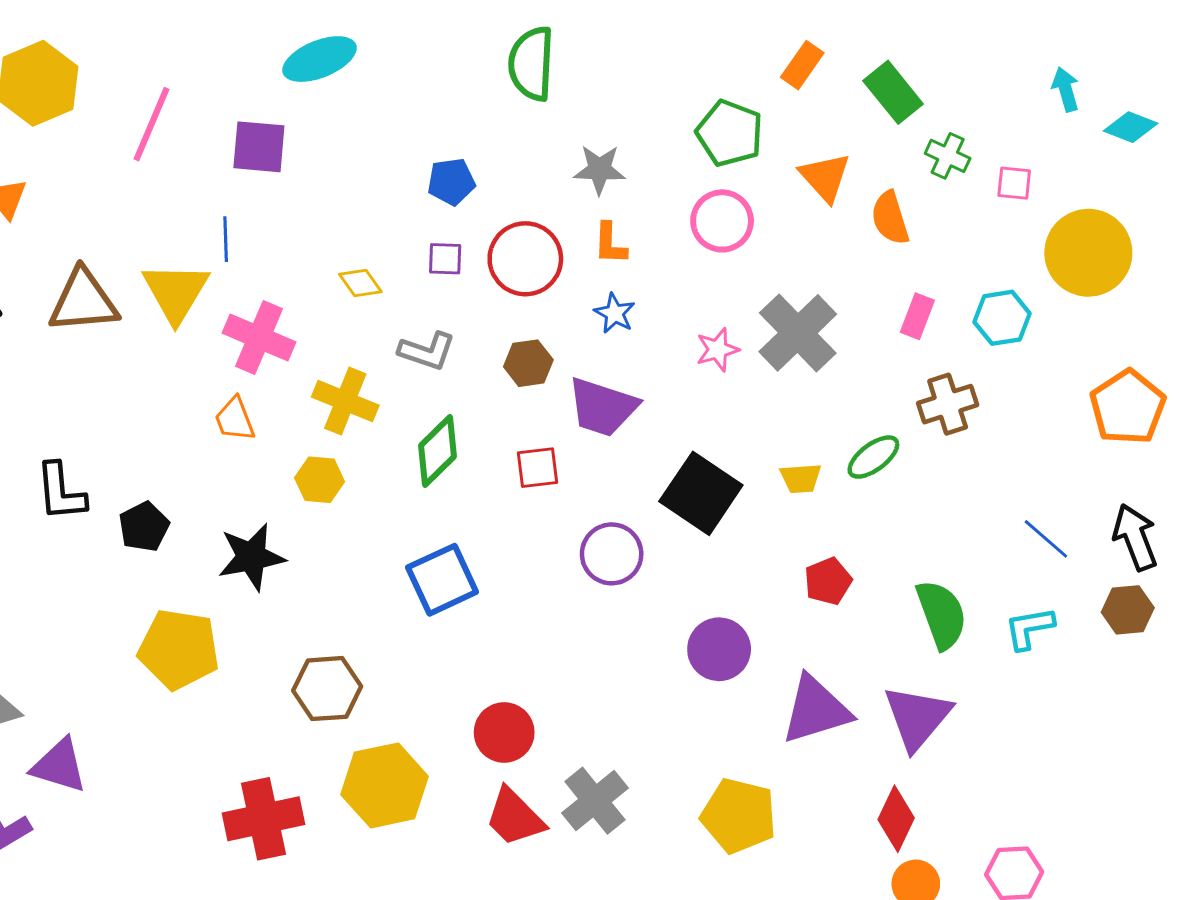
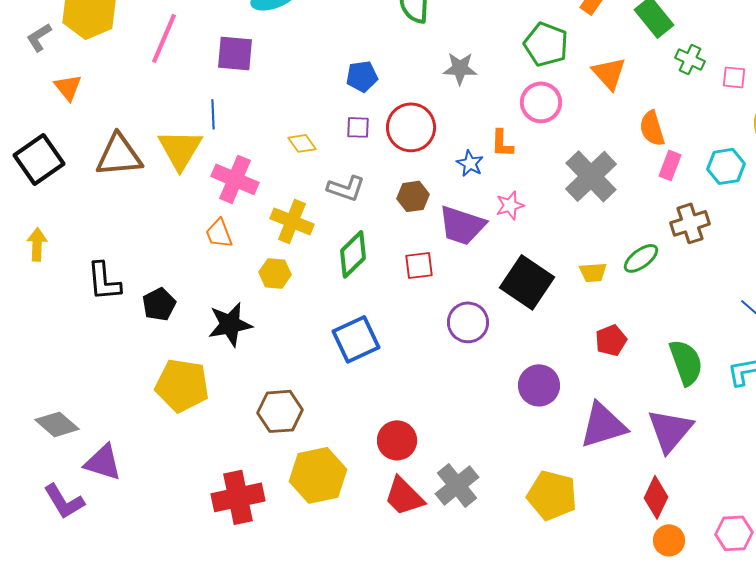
orange semicircle: (890, 218) -> (652, 128), moved
orange L-shape: (610, 244) -> (502, 143), moved
pink star: (718, 350) -> (510, 205), moved

